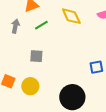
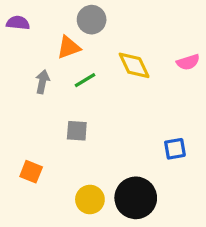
yellow circle: (30, 86) -> (90, 200), moved

